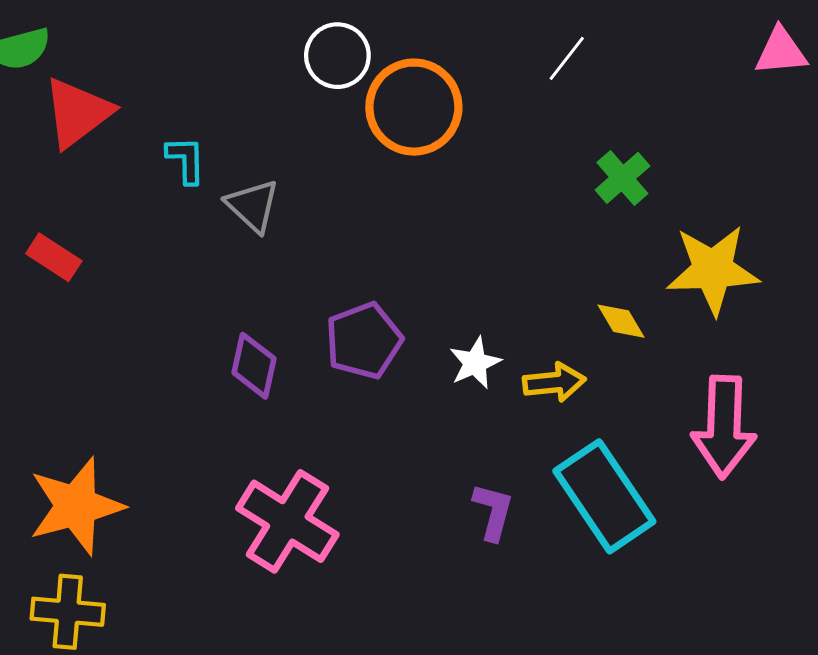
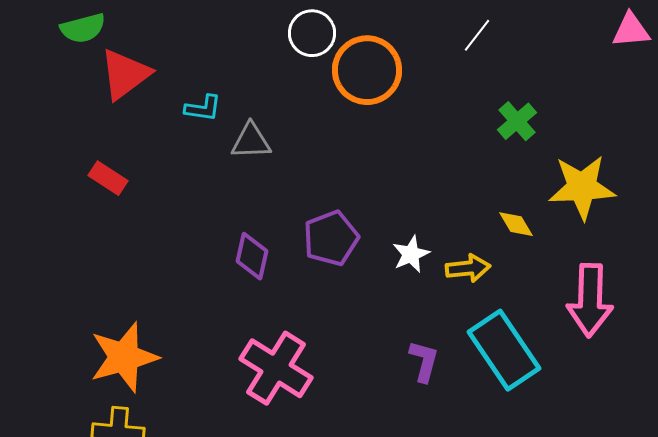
cyan L-shape: (186, 160) -> (203, 108), turned 99
gray triangle: (253, 206) -> (251, 141), turned -45

